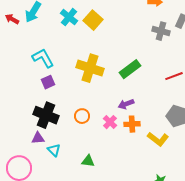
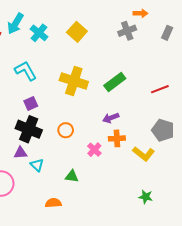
cyan cross: (69, 17) -> (39, 33), moved
gray cross: (161, 31) -> (127, 31), moved, turned -36
purple square: (48, 82) -> (31, 104), moved
pink cross: (110, 122) -> (94, 150), moved

